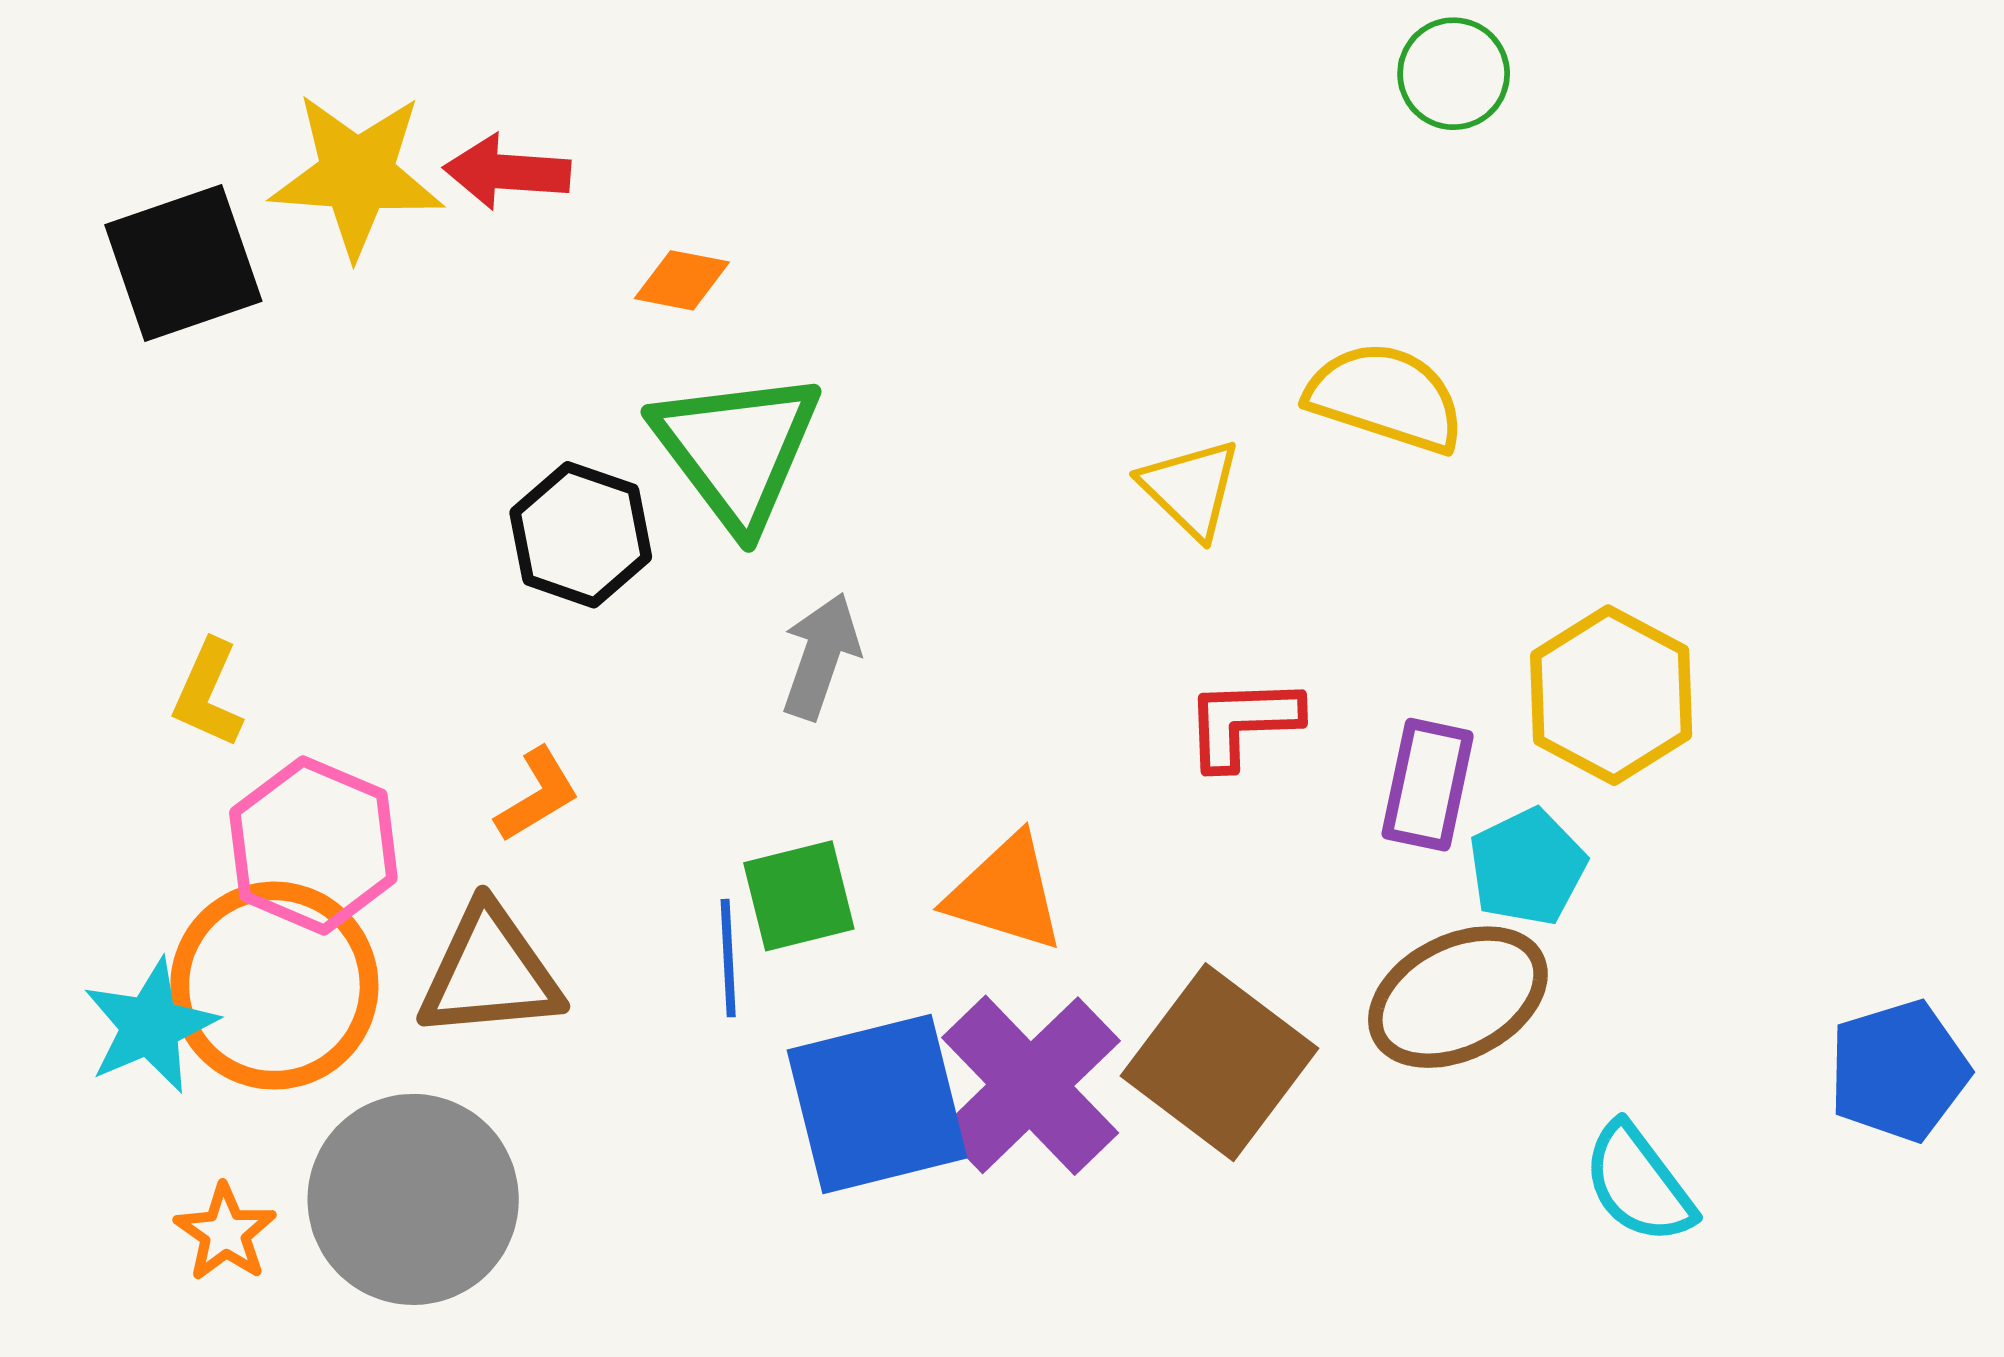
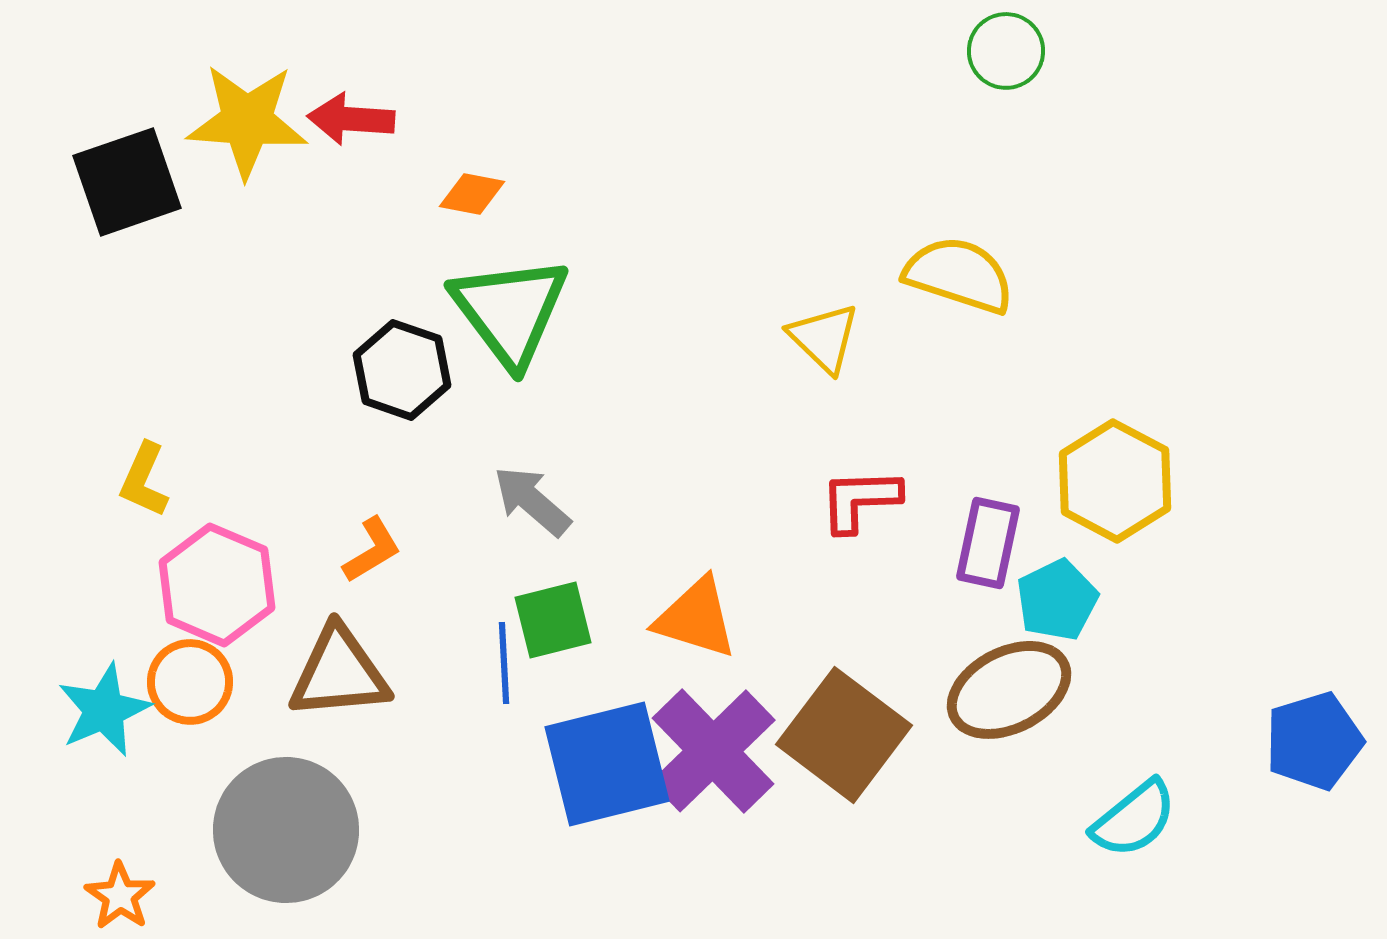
gray arrow: (821, 656) -> (532, 501), moved, turned -68
orange circle: (274, 986) -> (190, 682), size x0.6
cyan semicircle: (1639, 1184) -> (1134, 819), turned -92
orange star: (225, 1233) -> (120, 896), moved

